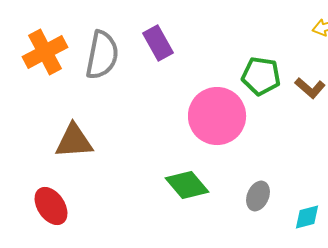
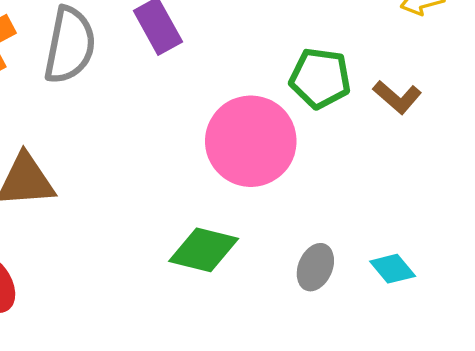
green diamond: (187, 185) -> (204, 250), turned -36
cyan diamond: (307, 217) -> (393, 269), moved, turned 64

